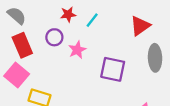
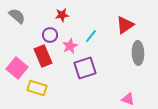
cyan line: (92, 20) -> (91, 36), moved
red rectangle: (22, 45) -> (43, 56), moved
purple square: (113, 69) -> (85, 68), moved, turned -30

